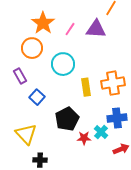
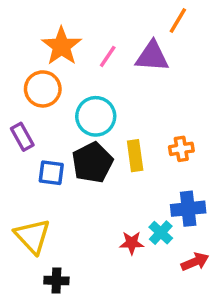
orange cross: (113, 83) -> (181, 149), size x0.6
blue square: (37, 97) -> (51, 173), turned -35
black pentagon: (67, 119) -> (92, 162), moved

